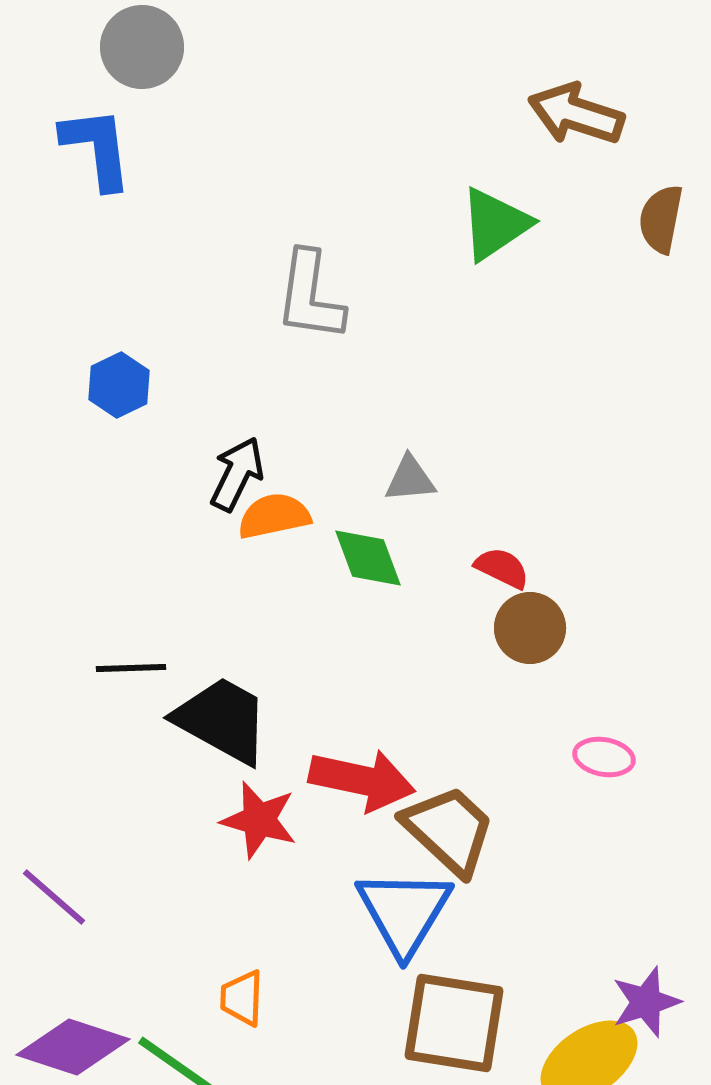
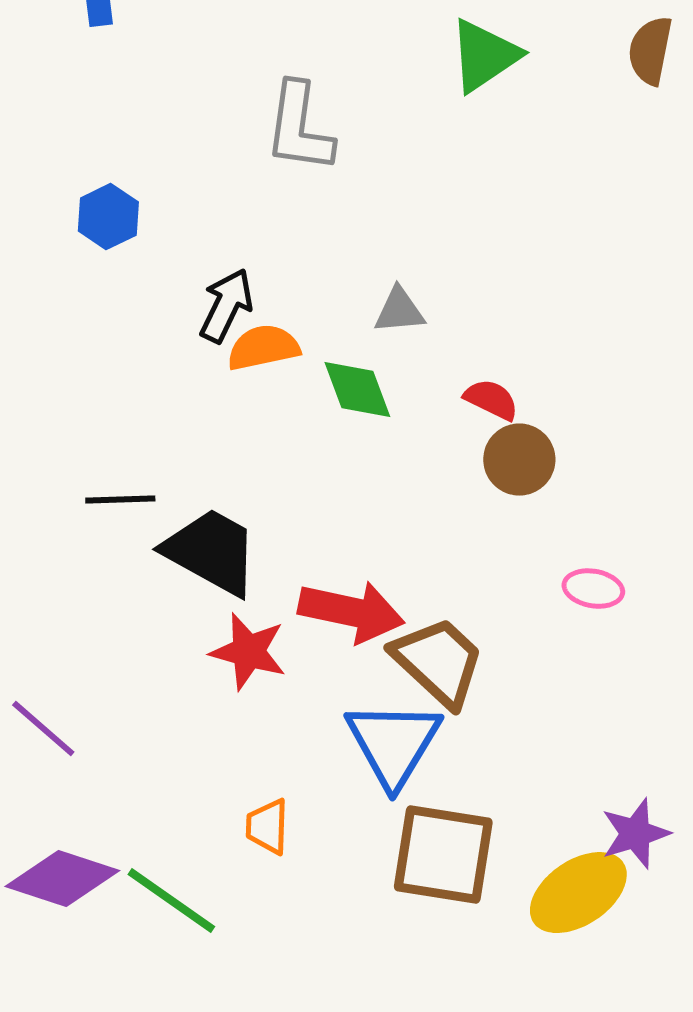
orange trapezoid: (242, 998) -> (267, 827), moved

